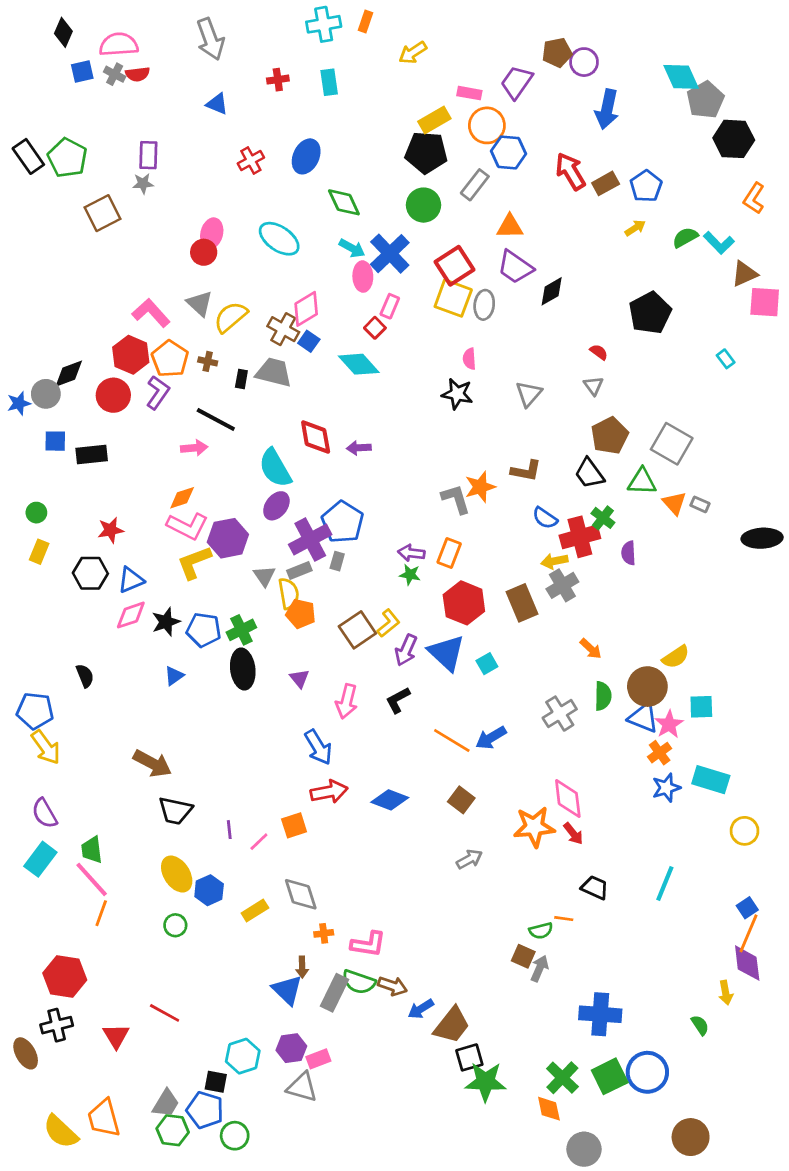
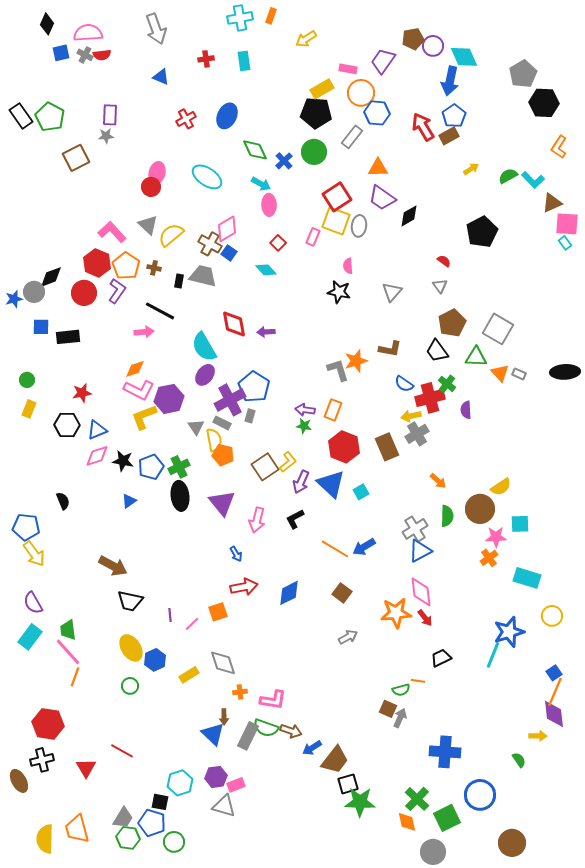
cyan diamond: (681, 77) -> (464, 57), moved
blue pentagon: (646, 186) -> (454, 116), moved
blue cross: (390, 254) -> (284, 161), moved, size x0.6
pink rectangle: (390, 306) -> (313, 237), moved
cyan rectangle: (726, 359) -> (565, 243), moved
cyan diamond: (359, 364) -> (266, 270), size x0.7
black ellipse: (762, 538) -> (565, 372), moved
gray rectangle: (299, 571) -> (222, 423), turned 48
black star: (166, 622) -> (123, 461), turned 30
blue pentagon: (204, 630) -> (151, 467), turned -30
purple triangle: (299, 678) -> (222, 503), size x1.8
blue triangle: (643, 718) -> (420, 551), moved, turned -50
pink star: (669, 724) -> (496, 537), turned 30
blue arrow: (318, 747) -> (236, 554), size x0.6
blue star: (666, 788) -> (509, 632), moved, size x1.4
blue diamond: (390, 800) -> (289, 593), turned -48
black trapezoid: (595, 888) -> (441, 658), turned -50
yellow arrow: (726, 993) -> (538, 736), turned -78
green square: (610, 1076) -> (447, 818), moved
yellow semicircle: (61, 1132) -> (45, 839), turned 48

